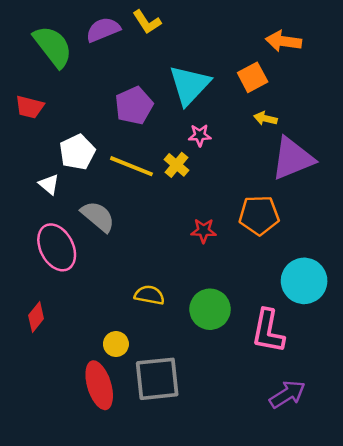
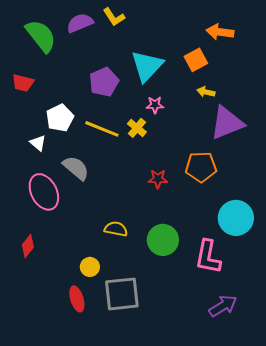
red ellipse: (99, 385) -> (77, 299), size x0.7

